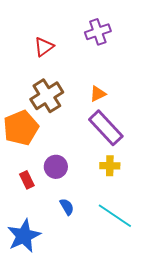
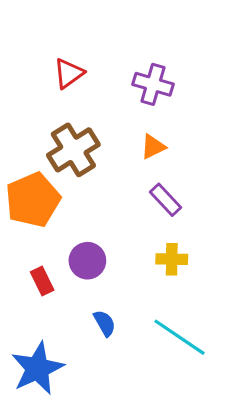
purple cross: (98, 32) -> (153, 84), moved, turned 35
purple rectangle: (106, 128) -> (165, 200), size x0.6

